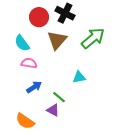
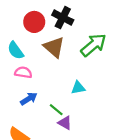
brown triangle: (57, 40) -> (54, 47), turned -30
purple triangle: (53, 110) -> (65, 123), moved

